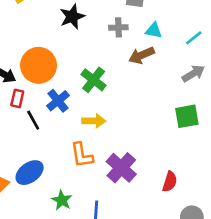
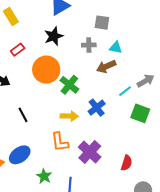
cyan line: (194, 38) -> (125, 91), moved
orange circle: (39, 65) -> (46, 70), moved
red rectangle: (17, 98) -> (18, 50), moved, turned 40
blue cross: (58, 101) -> (97, 108), moved
green square: (187, 116) -> (140, 113), turned 30

